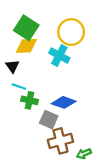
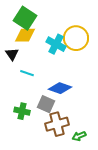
yellow circle: (71, 32) -> (76, 38), moved
cyan line: (19, 86) -> (27, 73), moved
green cross: (29, 100) -> (22, 111), moved

